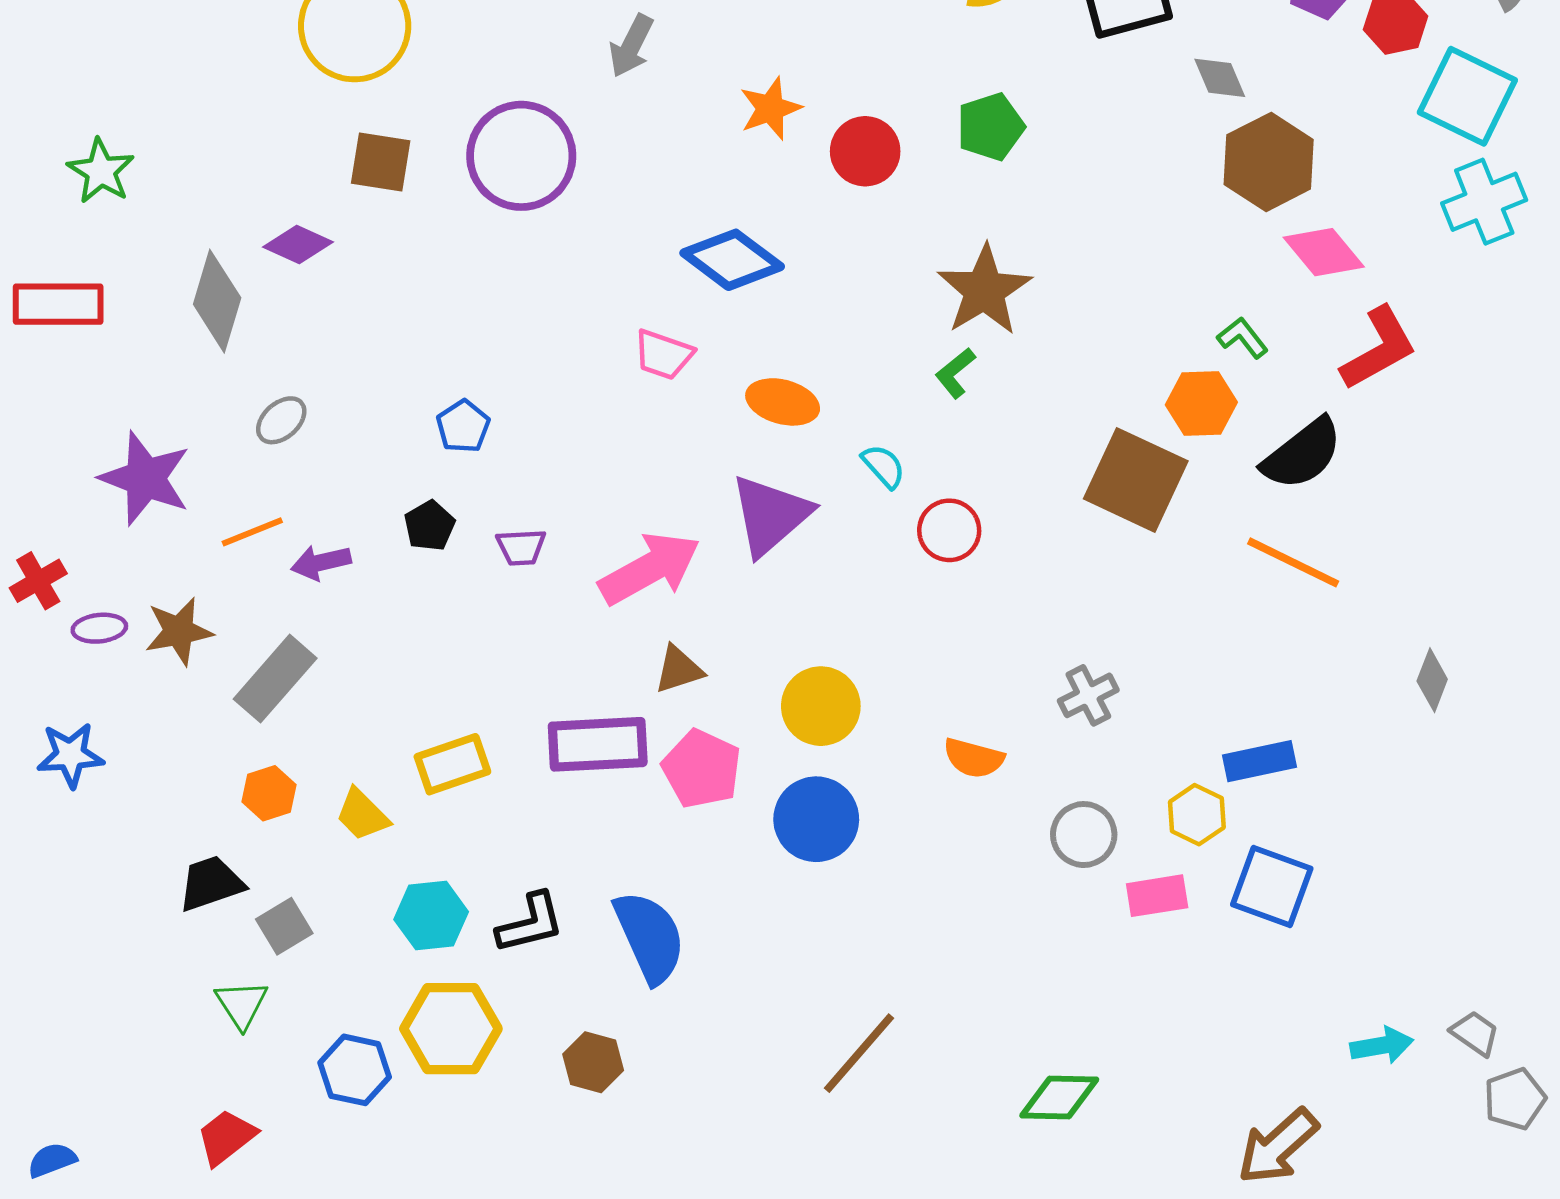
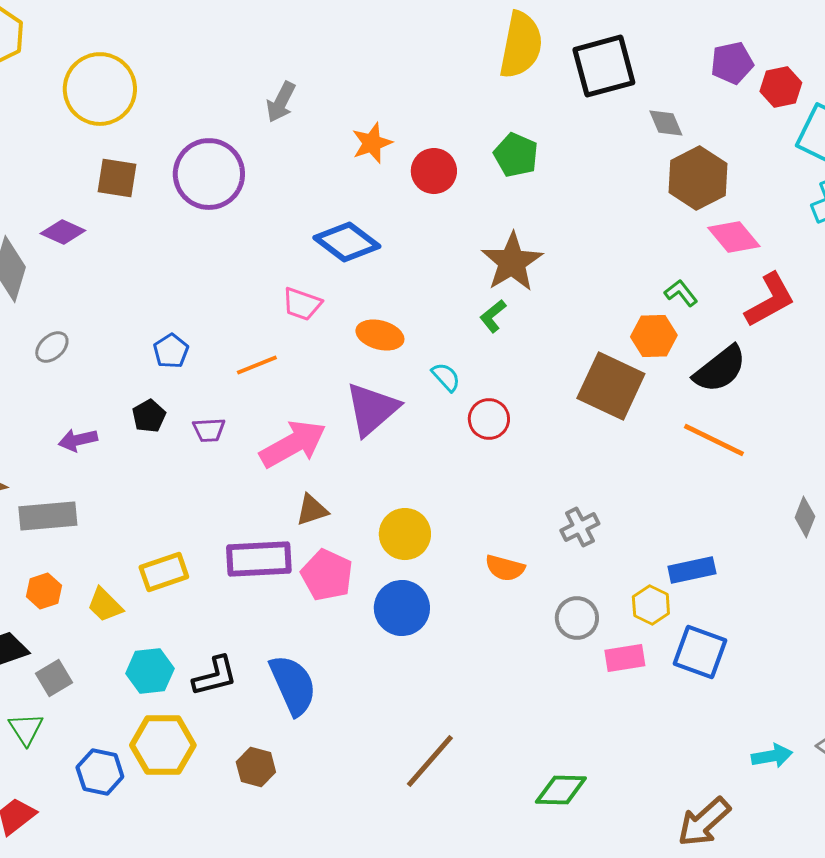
green pentagon: (990, 127) -> (516, 155), turned -30
orange line: (252, 532) -> (257, 365), moved
gray rectangle: (275, 679) -> (48, 516), turned 44

